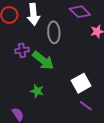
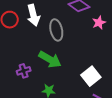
purple cross: (22, 50) -> (24, 71), moved

